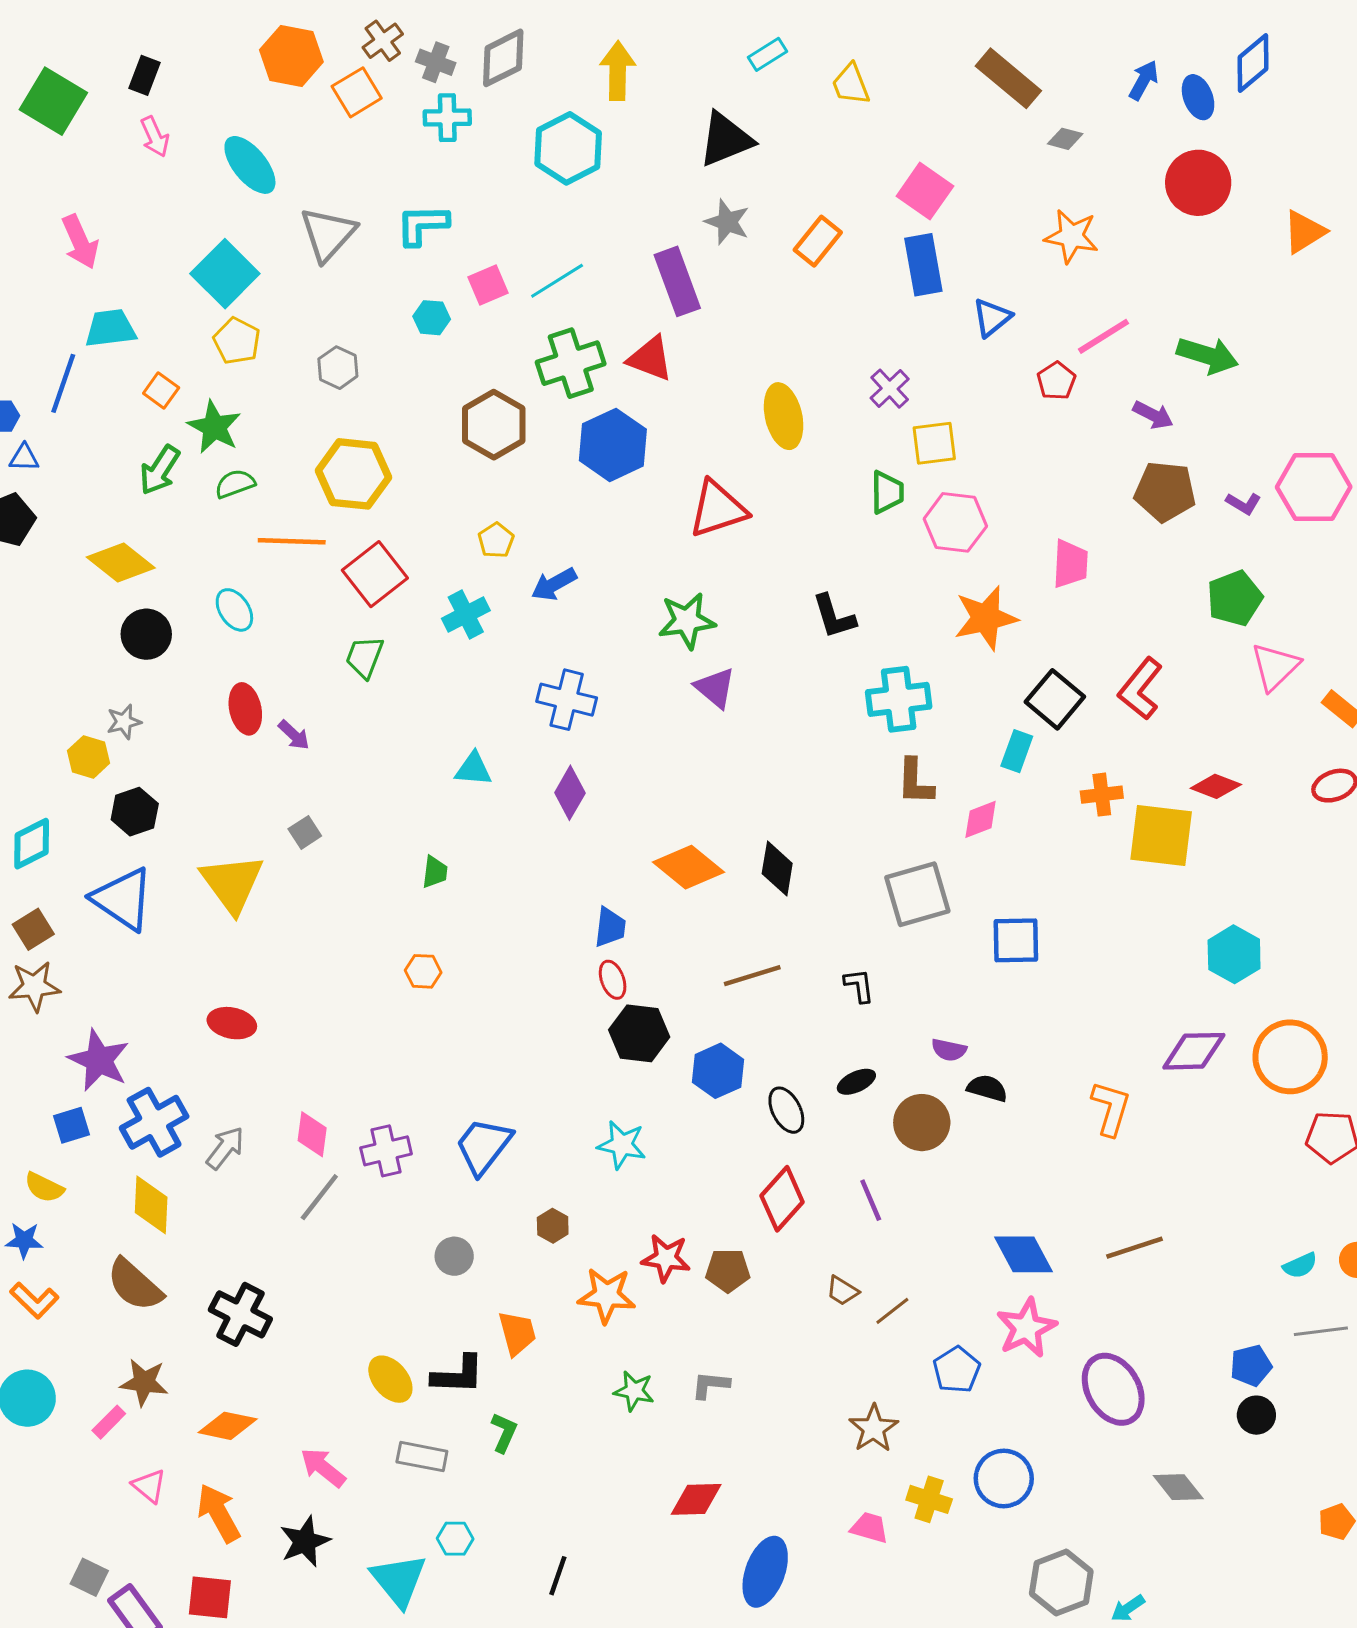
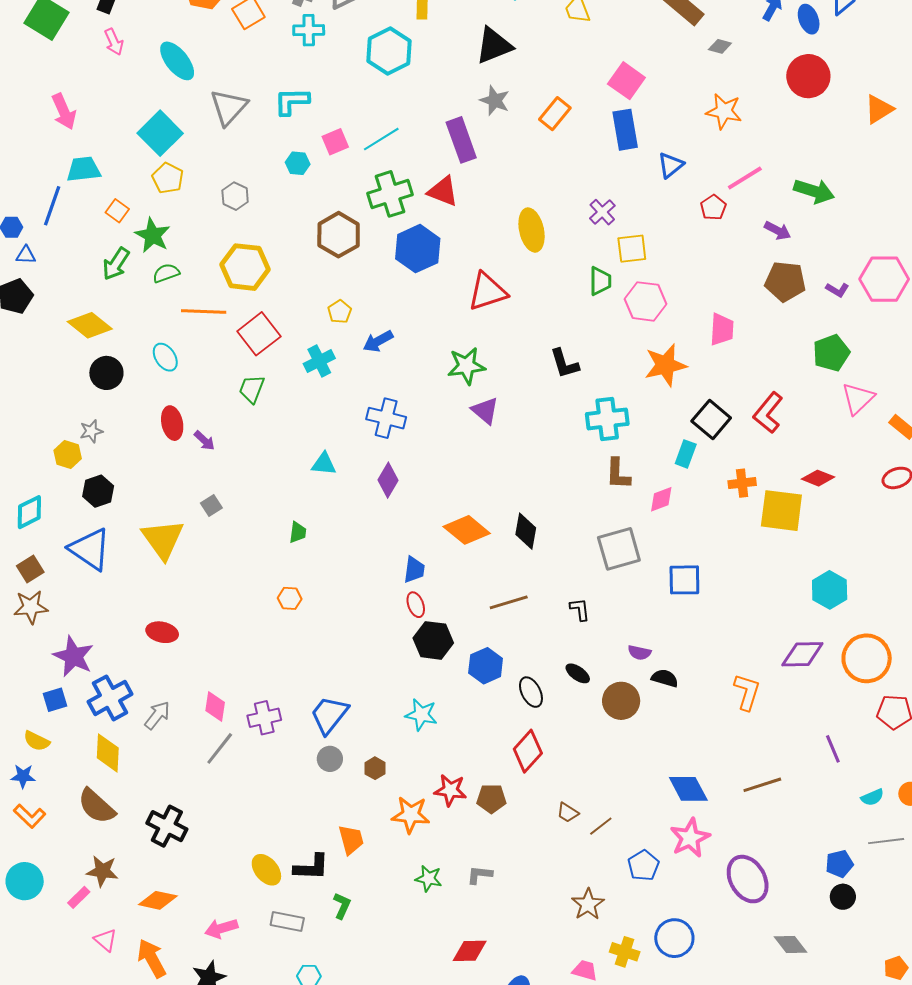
black ellipse: (856, 1082) -> (578, 673), turned 60
purple line: (871, 1200) -> (833, 749), moved
gray circle: (454, 1256) -> (330, 759), moved
pink arrow: (323, 1468) -> (221, 928), turned -56

